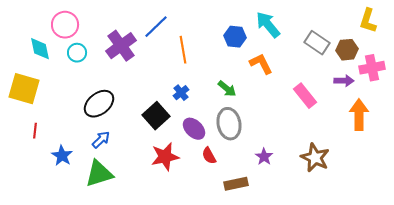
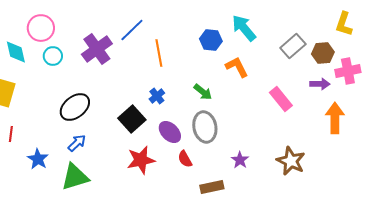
gray rectangle: (317, 43) -> (293, 46), turned -75

